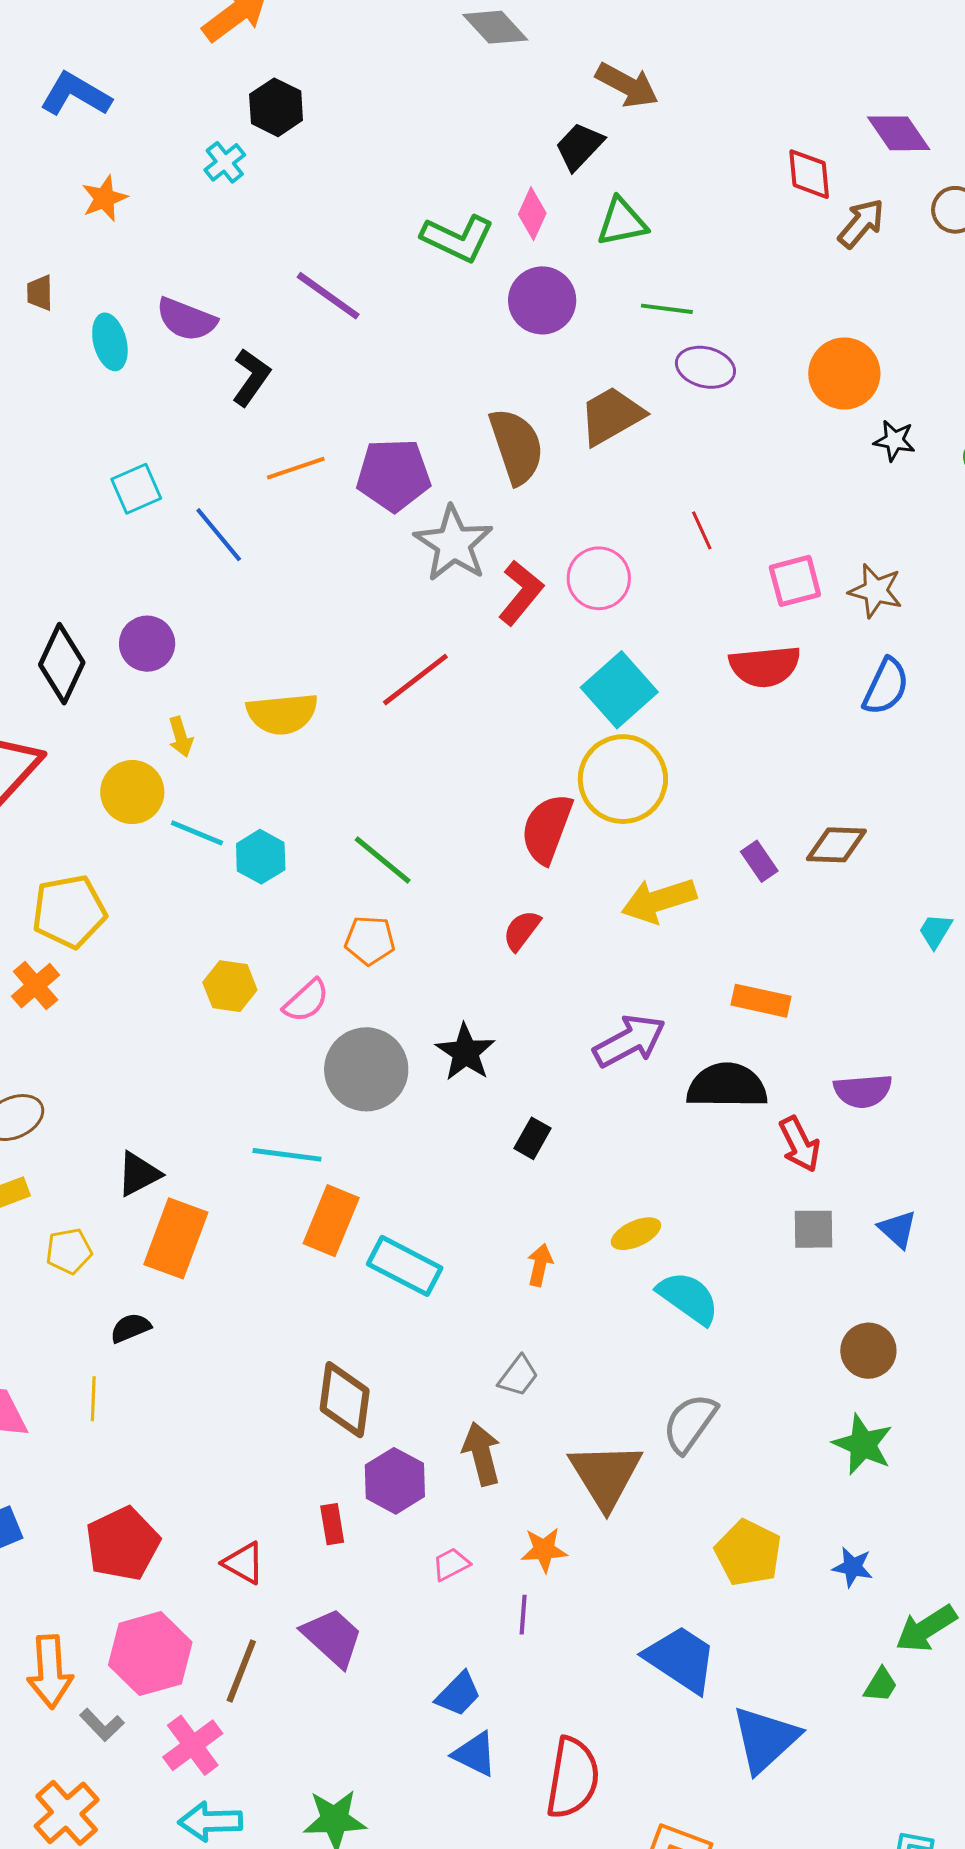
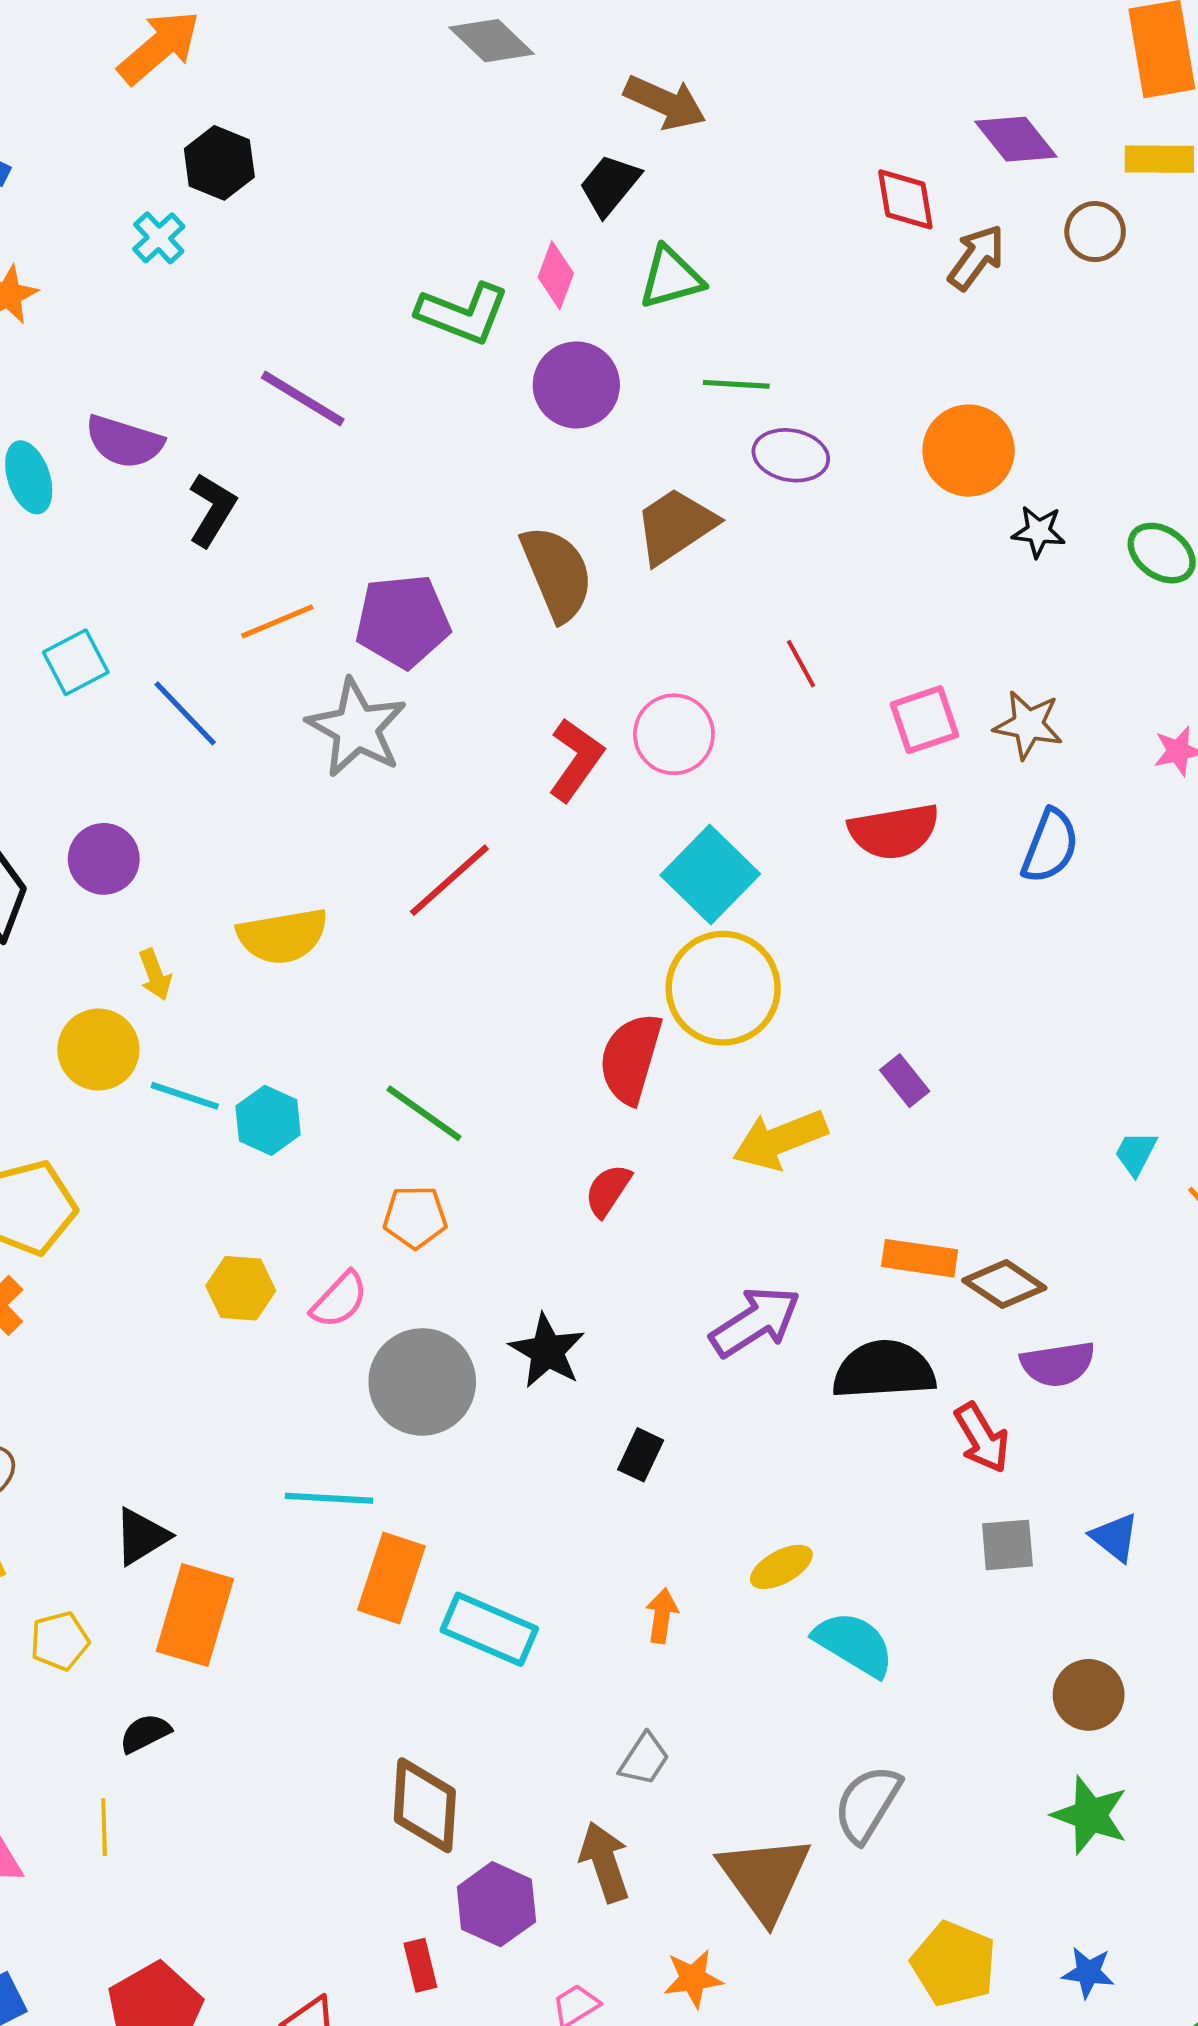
gray star: (454, 544) -> (357, 728), moved
brown diamond: (836, 845) -> (1004, 1284), moved, turned 36

